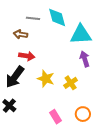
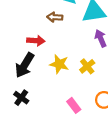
brown arrow: (21, 34) -> (55, 17), moved

